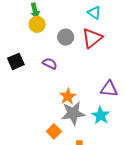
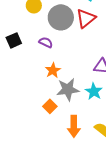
gray circle: (66, 37) -> (61, 17), size x1.6
orange star: (68, 96) -> (53, 70), moved

